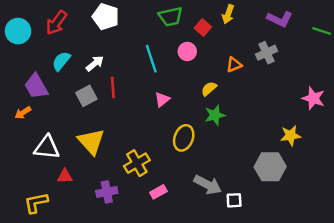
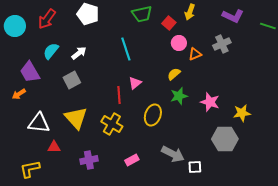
pink circle: (187, 51) -> (179, 43), moved
red line: (113, 87) -> (119, 95), moved
pink star: (313, 98) -> (210, 102), moved
yellow cross: (137, 163) -> (112, 124), moved, turned -30

